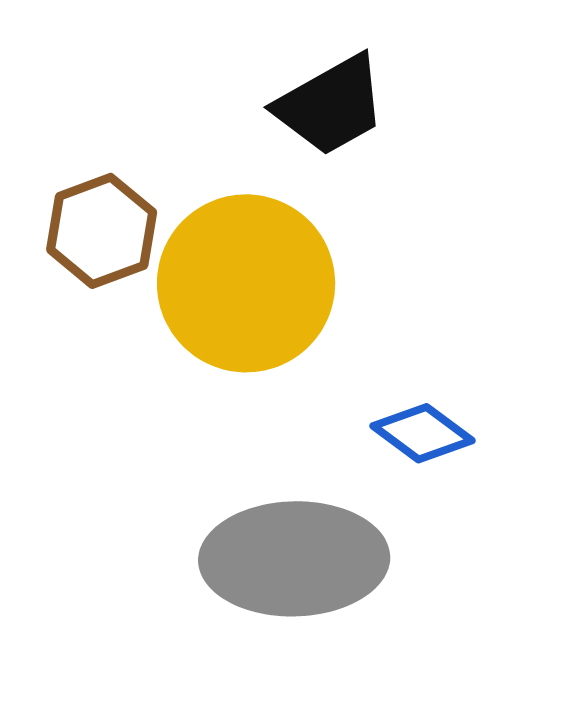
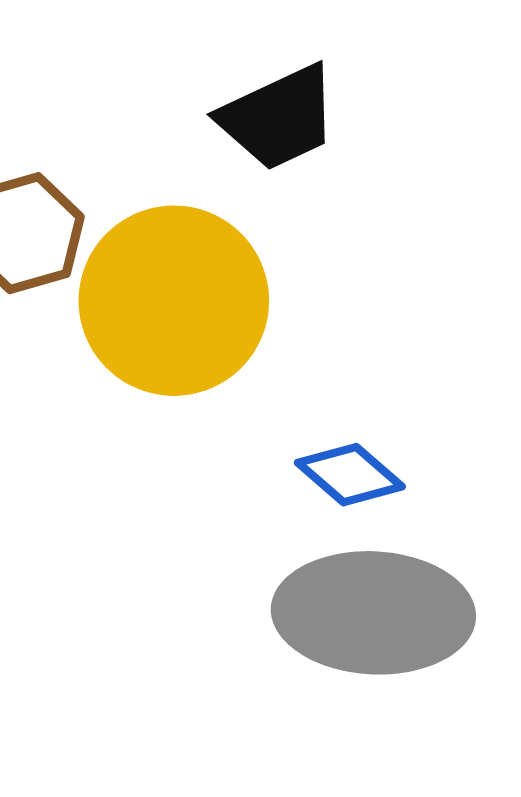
gray ellipse: (294, 559) -> (373, 613), moved

